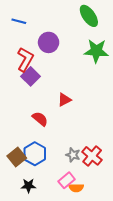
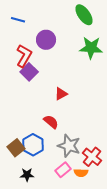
red semicircle: (40, 119) -> (51, 122), moved
gray star: (73, 155) -> (69, 146), size x1.6
red cross: (92, 156) -> (92, 157), moved
orange semicircle: (76, 188) -> (81, 173), moved

